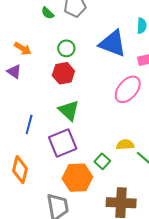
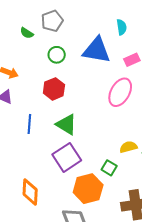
green circle: (66, 48) -> (57, 55), moved
blue line: (29, 125) -> (29, 124), moved

